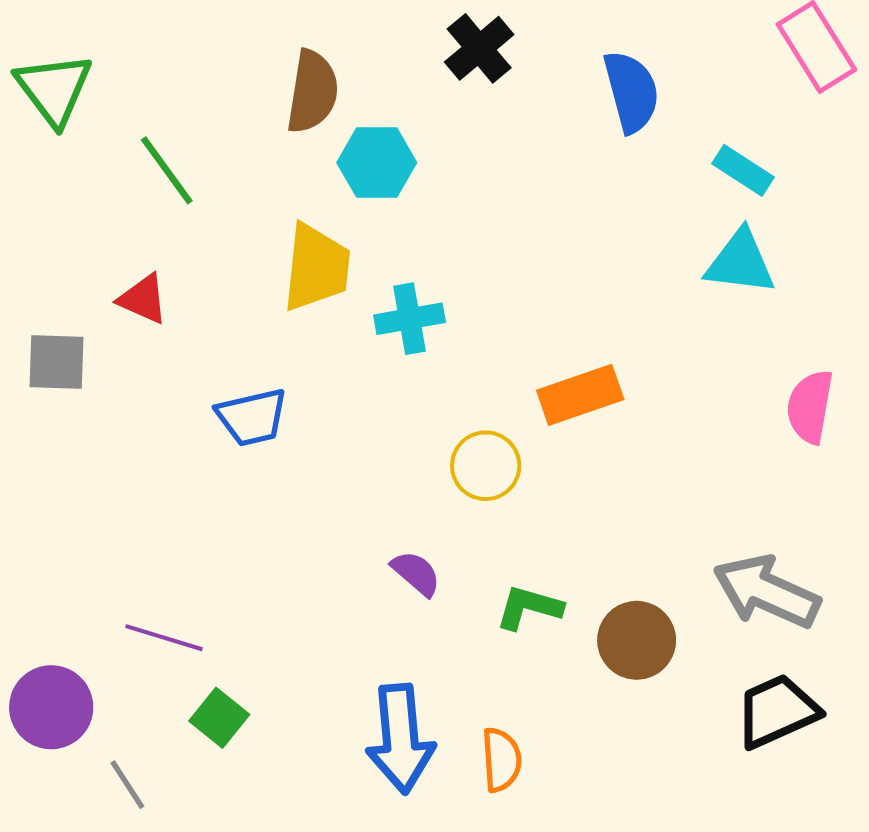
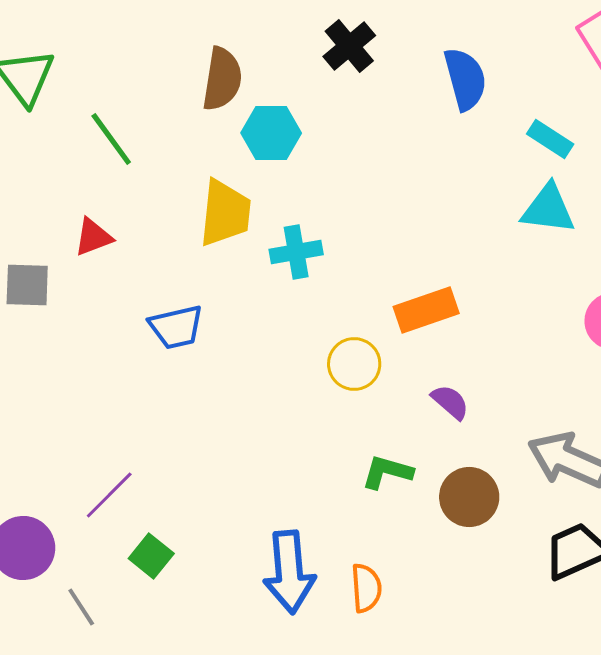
red triangle: (143, 299) -> (93, 237), turned -45
purple semicircle: (416, 573) -> (450, 402), moved
purple line: (164, 638) -> (109, 495), turned -62

